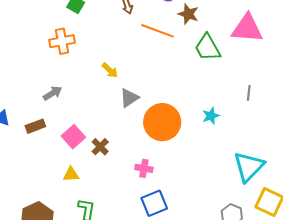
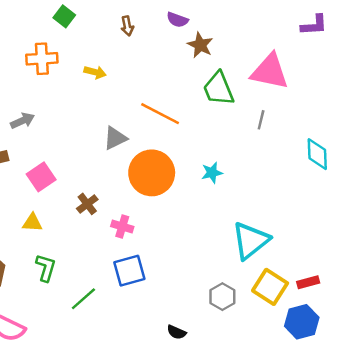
orange line: (157, 31) -> (160, 114), moved
yellow arrow: (110, 70) -> (95, 72), moved, turned -36
gray line: (249, 93) -> (261, 120), moved
brown cross: (100, 147) -> (87, 204), moved

